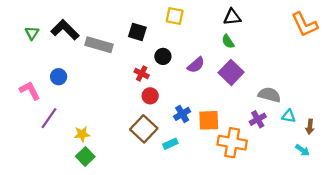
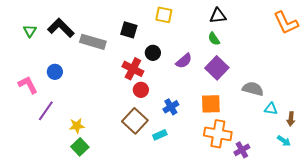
red cross: (142, 73) -> (133, 69), size x1.5
purple cross: (258, 119) -> (242, 150), moved
orange square: (209, 120) -> (211, 104), moved

